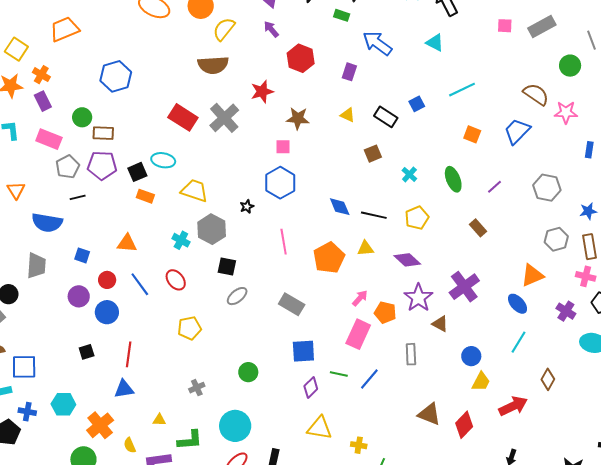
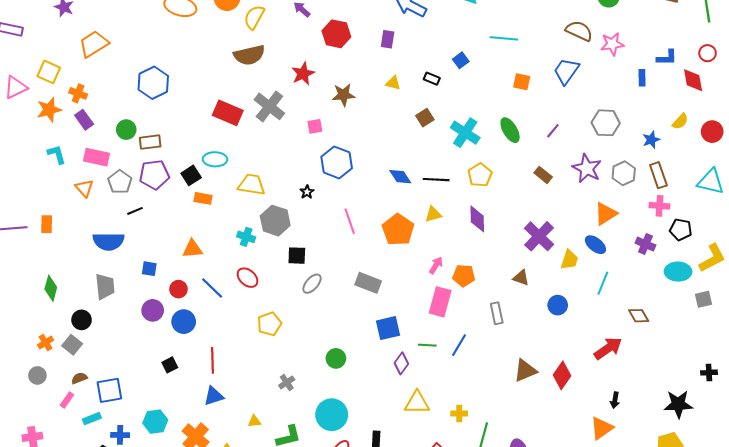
cyan line: (462, 90) -> (504, 38), turned 40
black rectangle: (386, 117) -> (432, 79), size x0.7
pink square: (283, 147) -> (315, 126), moved
cyan cross: (409, 174) -> (465, 133), size x1.8
orange triangle: (16, 190) -> (84, 188), moved
purple diamond: (407, 260) -> (477, 219), turned 56
purple star: (418, 298) -> (587, 168), moved
brown diamond: (548, 379) -> (639, 316), turned -50
yellow trapezoid: (481, 382) -> (569, 260), moved
brown triangle: (429, 414) -> (525, 370), turned -35

